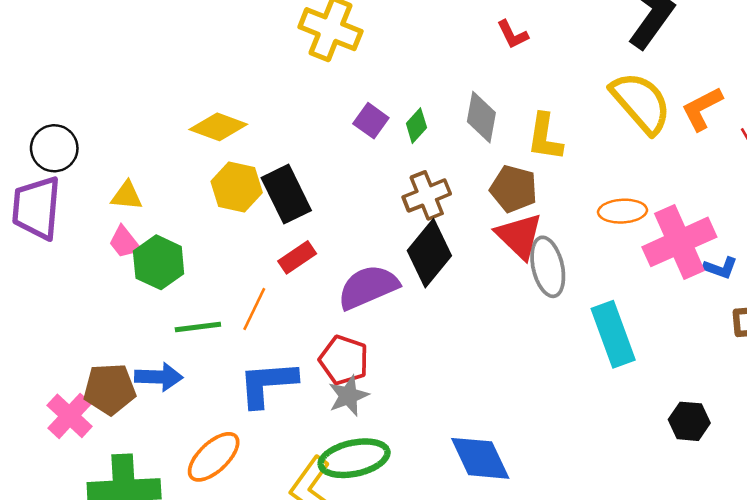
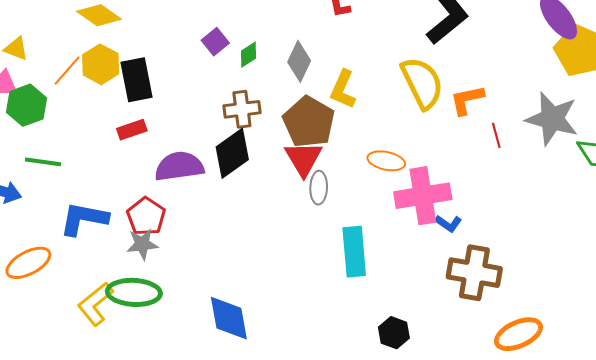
brown pentagon: (514, 189) -> (309, 122), size x1.4
gray ellipse: (548, 267) -> (319, 188), size x0.7
orange line: (254, 309) -> (67, 71), moved

